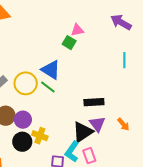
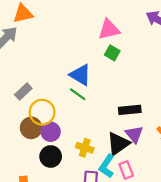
pink triangle: (77, 30) -> (109, 30), size x1.5
green square: (69, 43) -> (112, 53), moved
yellow circle: (26, 83) -> (42, 112), moved
yellow cross: (40, 136) -> (85, 148), moved

